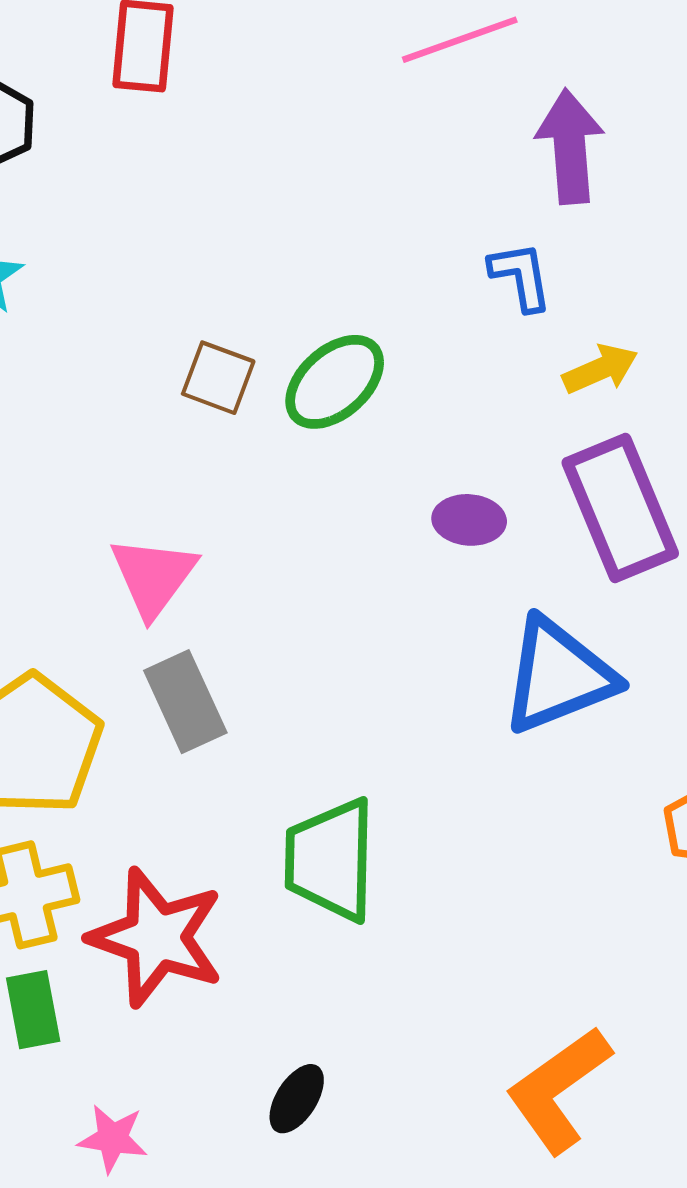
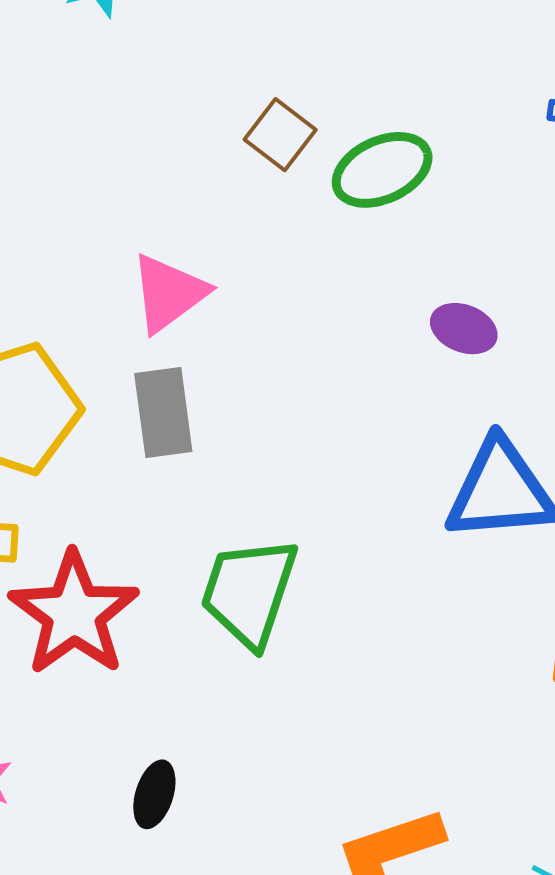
black ellipse: (297, 1099) -> (154, 794), turned -32

